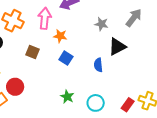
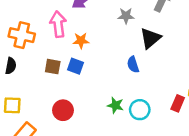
blue square: (66, 58) -> (76, 66), moved
red circle: (15, 87) -> (63, 110), moved
green star: (67, 97) -> (115, 105), moved

